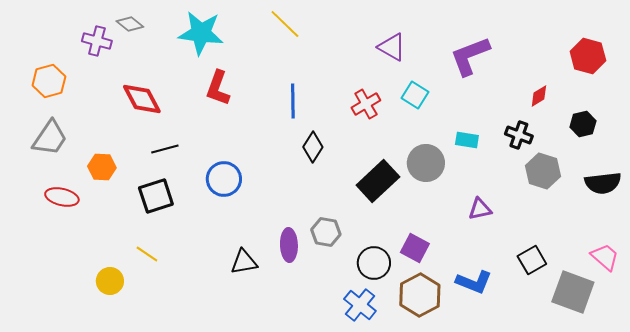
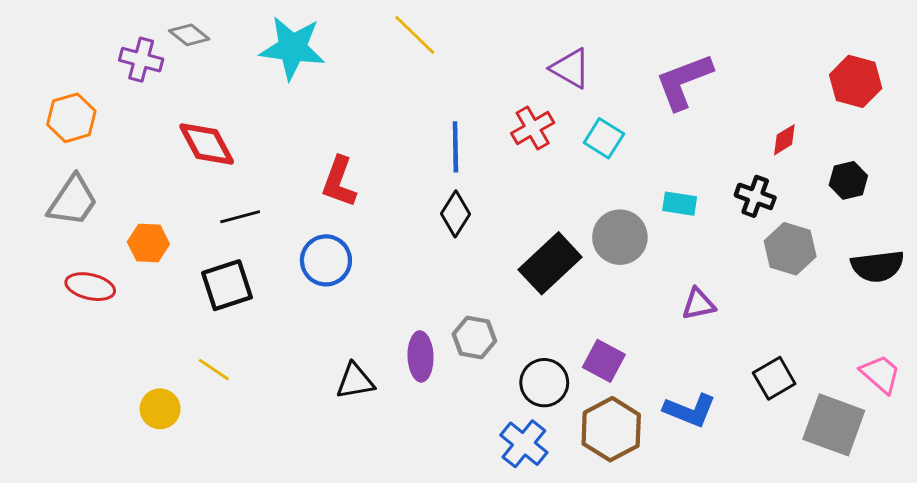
red L-shape: (218, 88) -> (339, 182), moved
blue line: (293, 101) -> (455, 147), moved
red cross: (366, 104) -> (533, 128), moved

